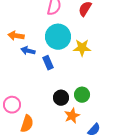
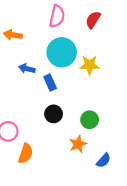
orange arrow: (16, 36) -> (13, 35), moved
black circle: (61, 98) -> (54, 114), moved

